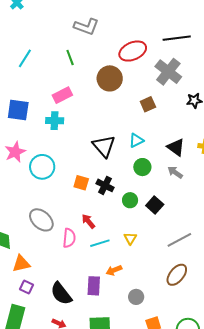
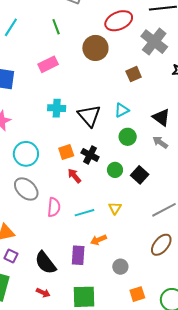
cyan cross: (55, 121) -> (57, 108), moved
cyan circle: (42, 167) -> (26, 154), moved
orange square: (81, 183) -> (66, 152), turned -35
red arrow: (88, 221) -> (74, 176), moved

